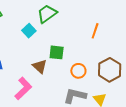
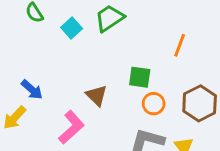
cyan square: (29, 31) -> (72, 28), moved
green square: (57, 52) -> (140, 77), moved

